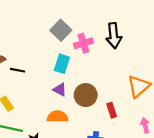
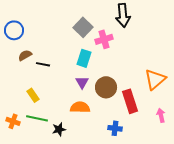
black arrow: (114, 36) -> (123, 15), moved
purple triangle: (60, 90) -> (82, 82), turned 32
red rectangle: (112, 110) -> (130, 101), size x1.6

